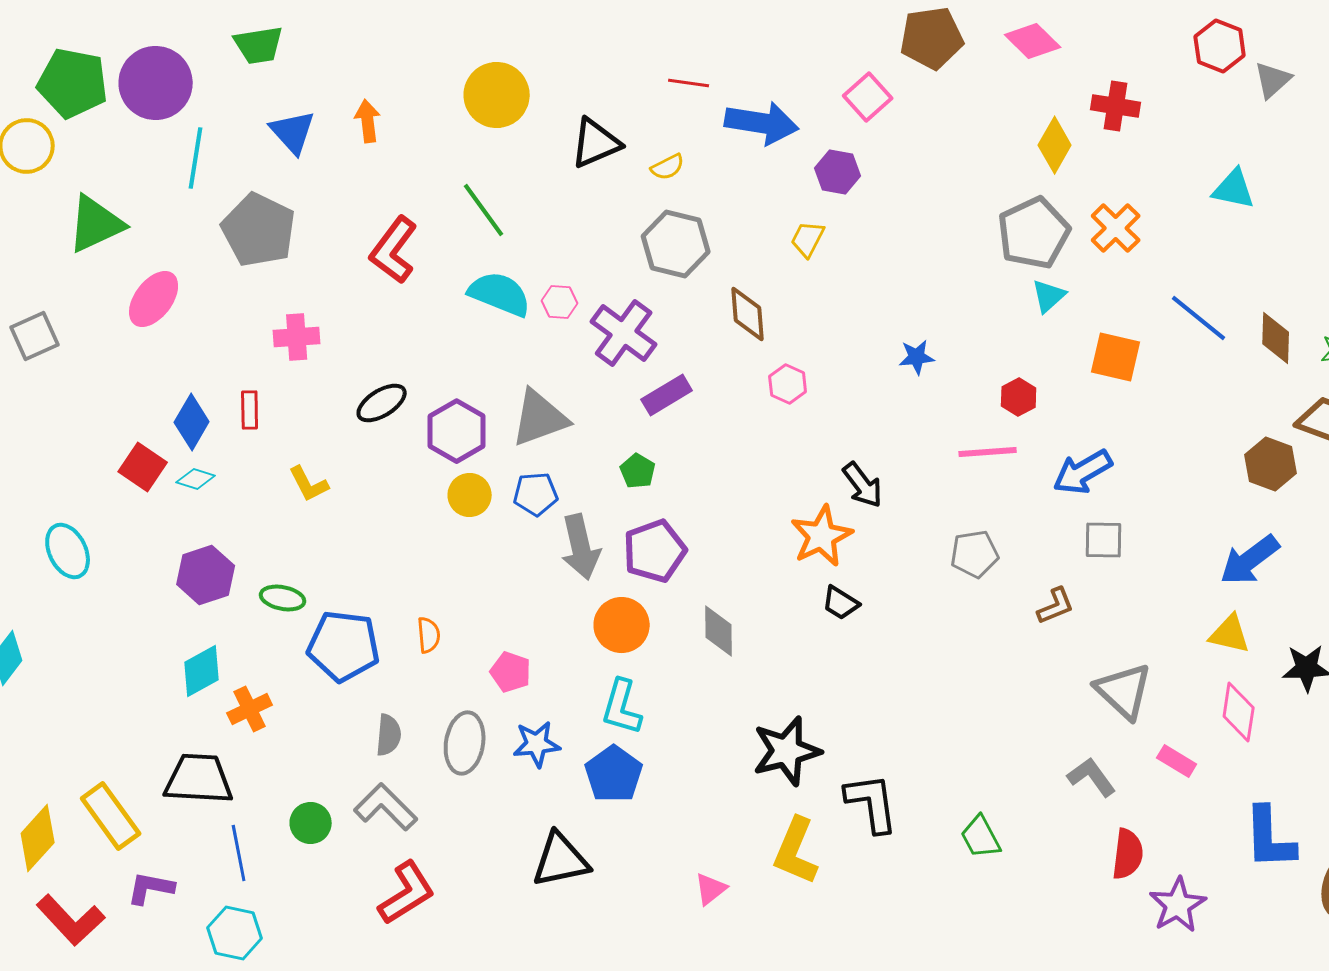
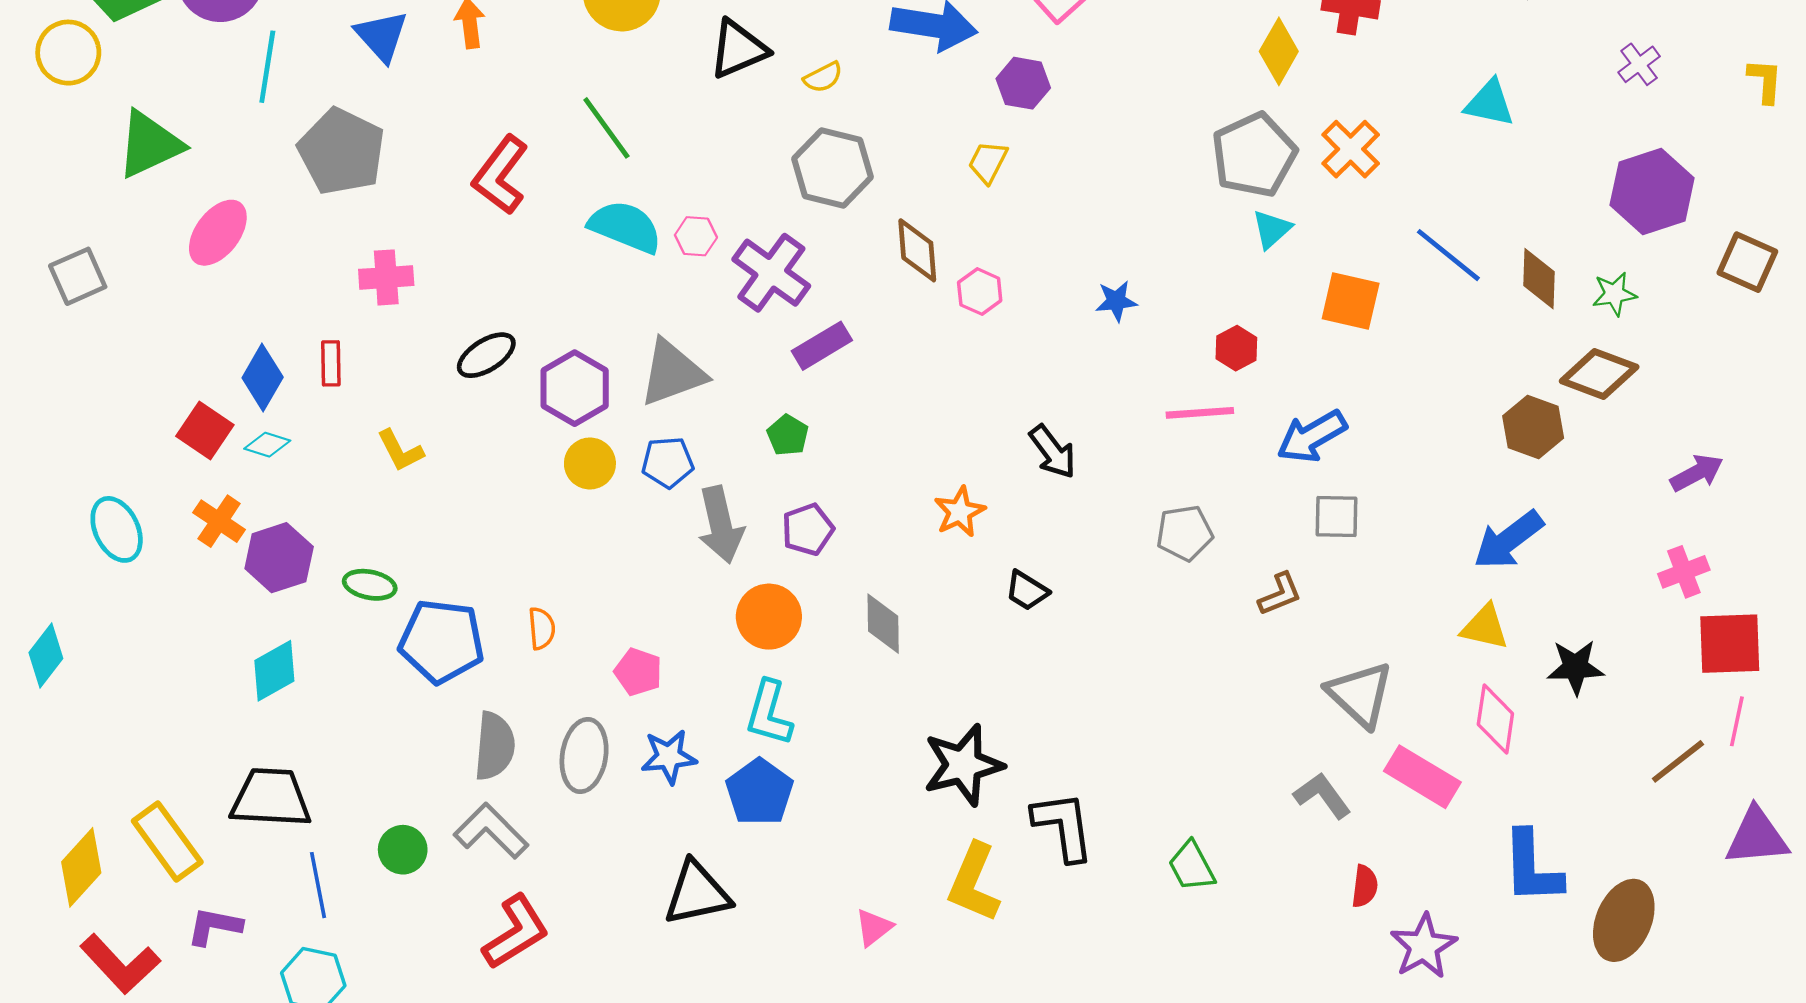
pink hexagon: (788, 384) -> (980, 292), moved
orange star: (822, 536) -> (960, 512), moved, size x0.7
purple pentagon: (655, 551) -> (808, 529), size x0.7
orange cross: (250, 709) -> (219, 521), moved, turned -30
gray semicircle: (389, 735) -> (495, 746), size x1.4
pink rectangle: (1177, 761) -> (1422, 777), size x1.6
red semicircle: (1128, 854) -> (1365, 886), size x0.7

